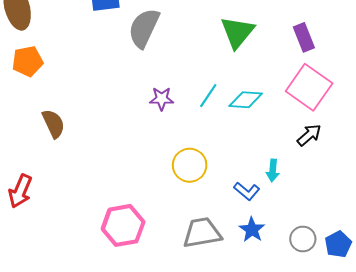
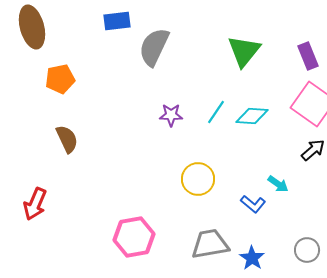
orange pentagon: (28, 61) -> (60, 79), moved
cyan arrow: (273, 170) -> (278, 184), turned -60
blue star: (252, 230) -> (252, 258), moved

